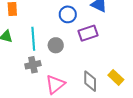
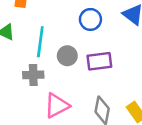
purple rectangle: (88, 33) -> (99, 61), moved

